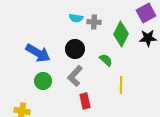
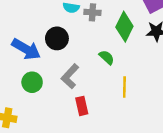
black circle: (75, 49) -> (57, 38), moved

